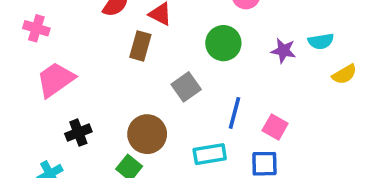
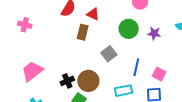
purple star: (283, 51) -> (154, 33), moved
pink trapezoid: (56, 80) -> (32, 71), moved
black cross: (78, 133) -> (67, 81), moved

